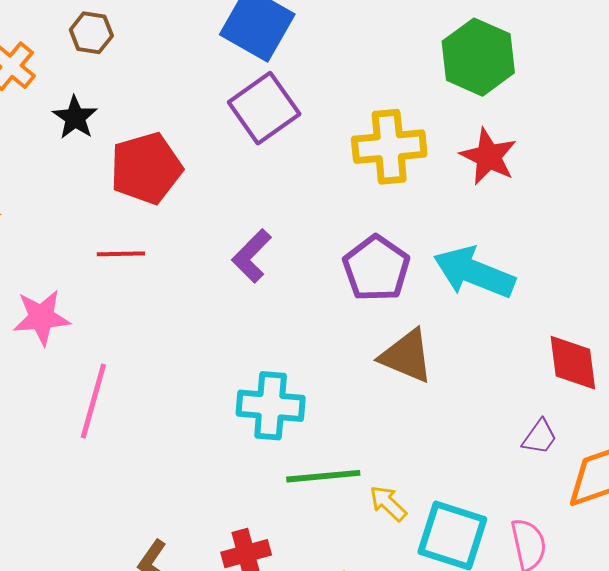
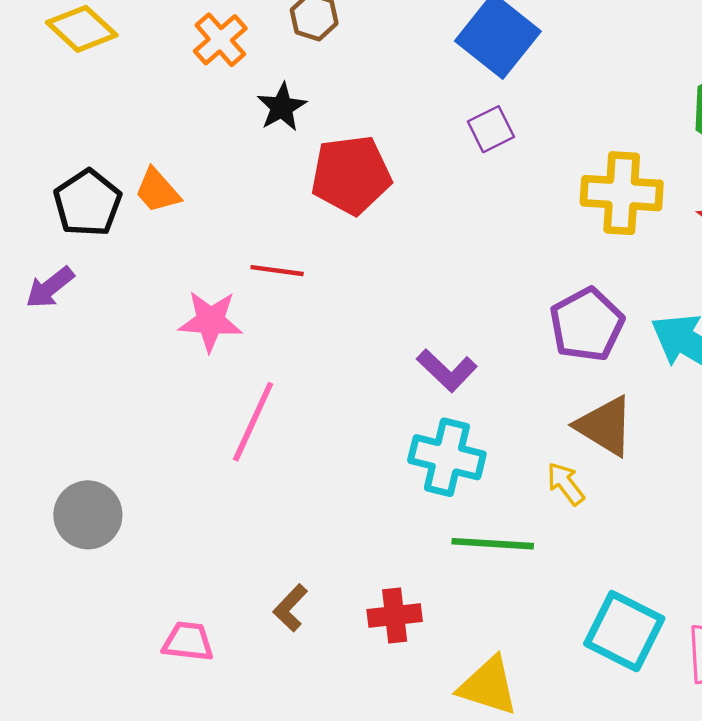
purple square: (264, 108) -> (491, 129), size x0.6
red line: (121, 254) -> (277, 271), moved
purple L-shape: (252, 256) -> (447, 370), moved, turned -100
yellow arrow: (388, 503) -> (566, 484), moved

